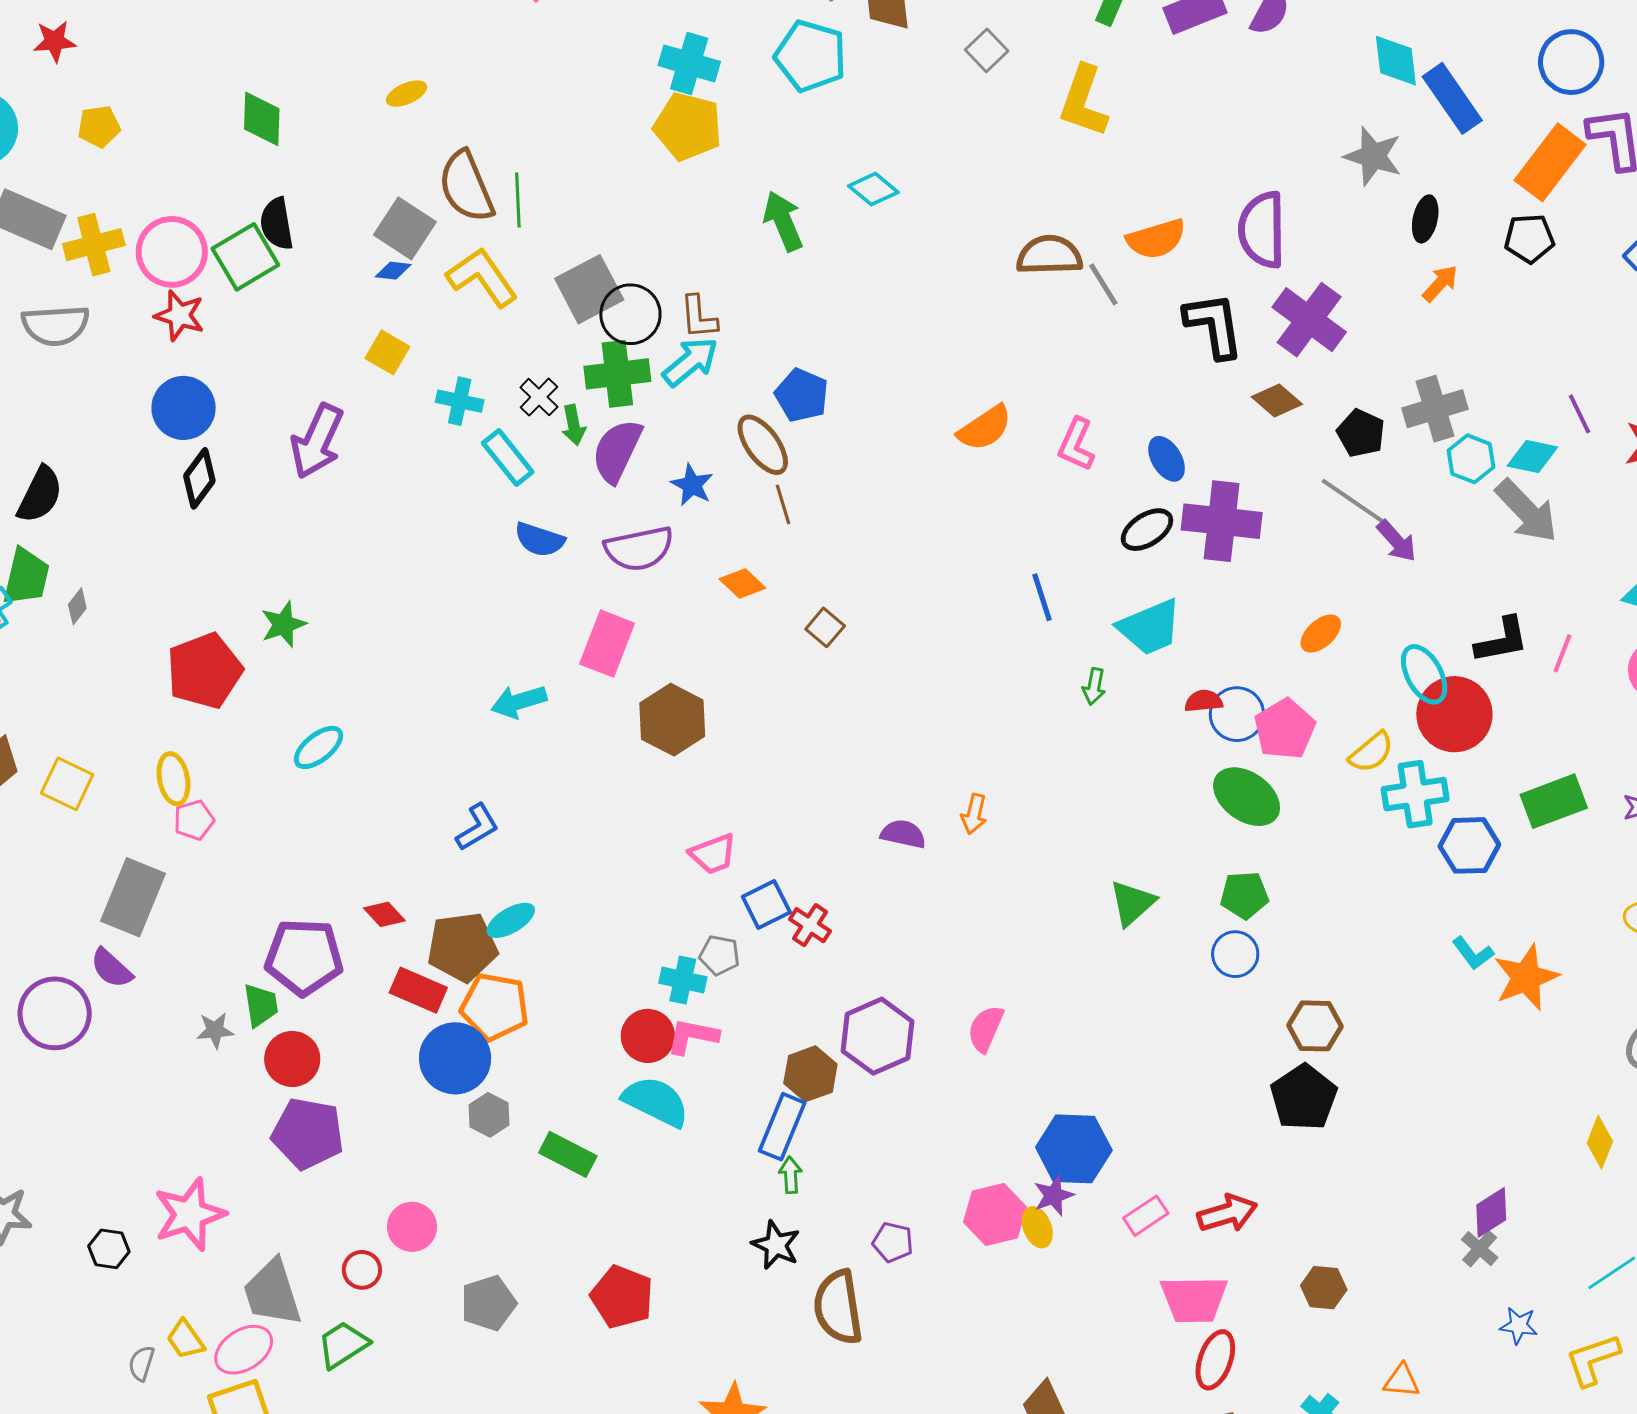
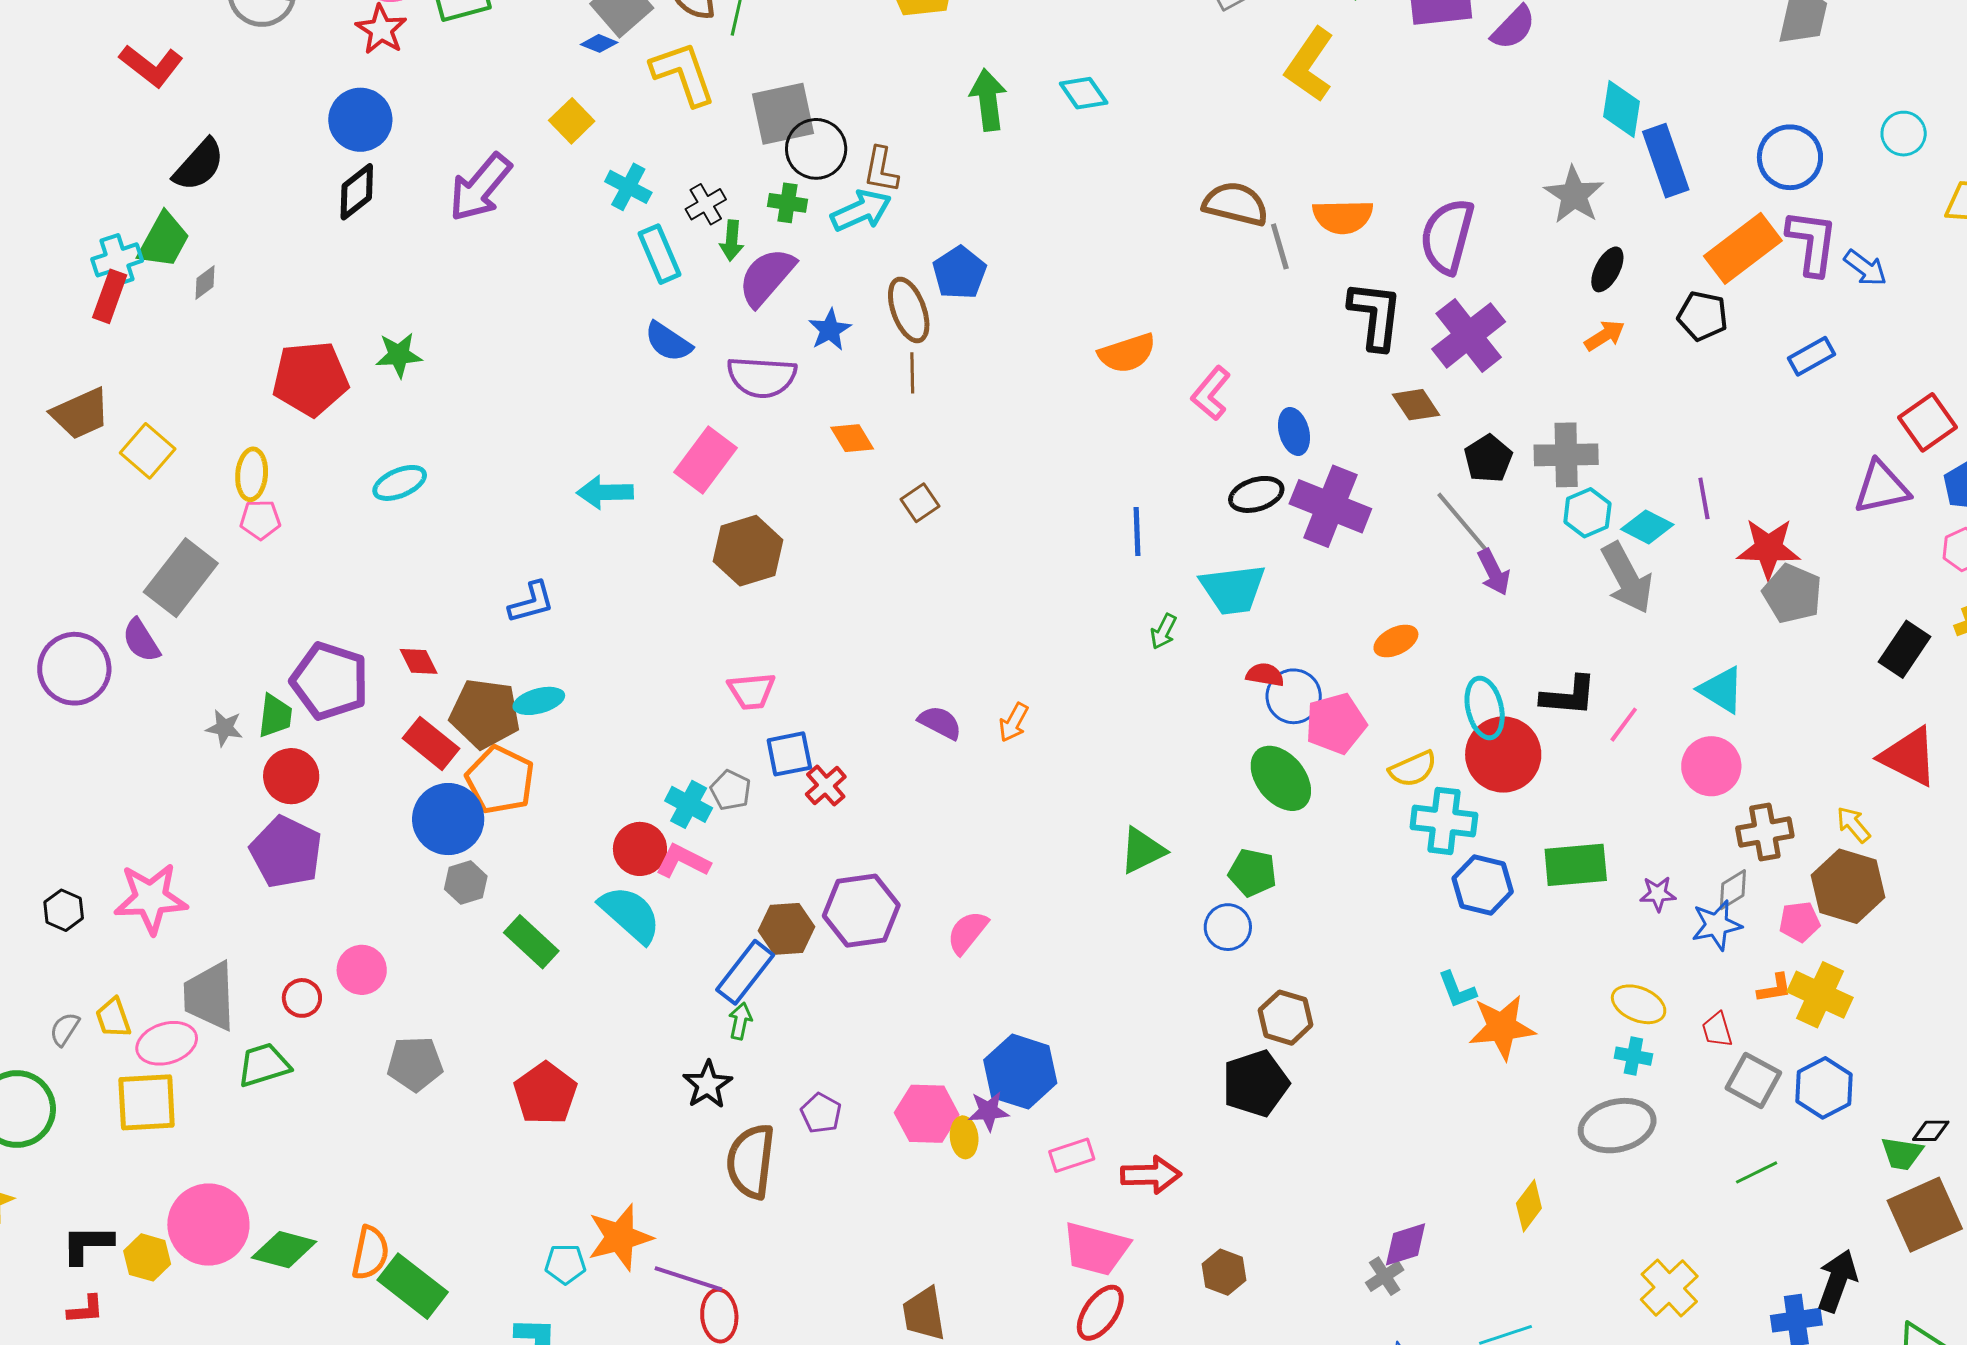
green cross: (617, 374) -> (788, 203), size x0.6

